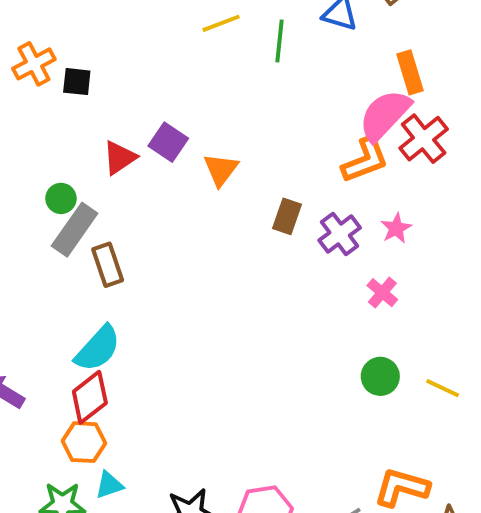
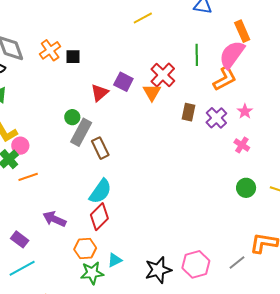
green line: (280, 41) -> (197, 55), moved
red cross: (424, 139) -> (163, 75), moved
orange hexagon: (84, 442) -> (85, 249), moved

